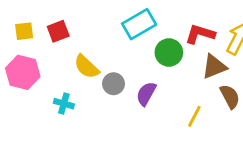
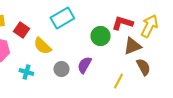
cyan rectangle: (139, 24) -> (62, 18), moved
red square: (58, 31) -> (21, 30), moved, turned -35
gray circle: (114, 84) -> (61, 69), moved

